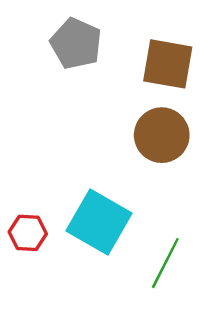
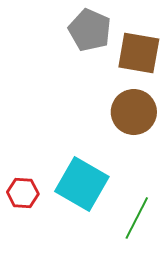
gray pentagon: (76, 43) -> (90, 30), moved

